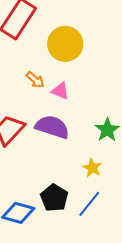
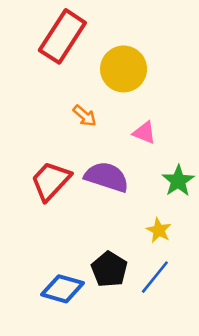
pink triangle: (60, 91) -> (144, 133), moved

